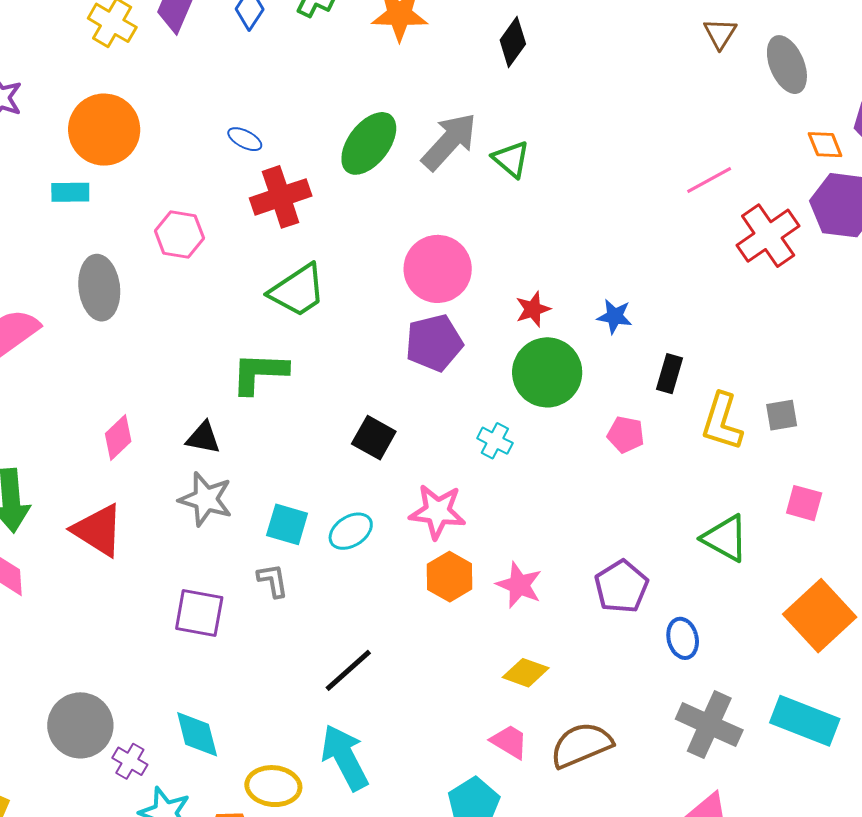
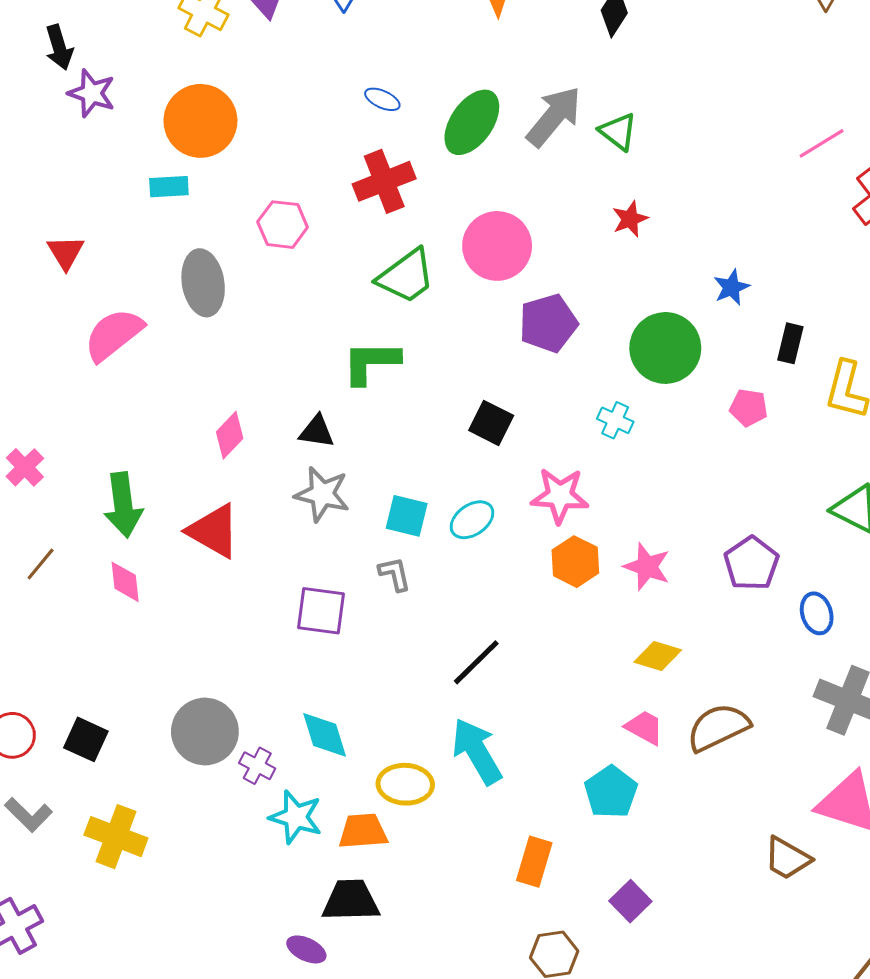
blue ellipse: (245, 139) -> (382, 99), moved
pink circle: (438, 269) -> (497, 246), moved
red star: (533, 309) -> (630, 219), moved
blue star: (615, 316) -> (732, 287), turned -30

